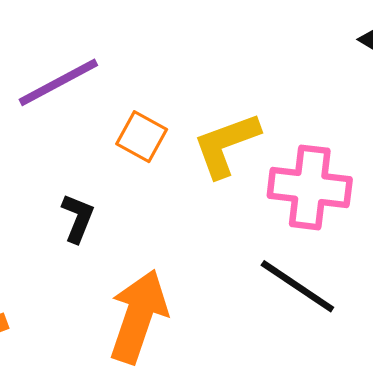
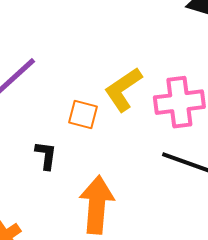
orange square: (142, 137) -> (83, 114), moved

